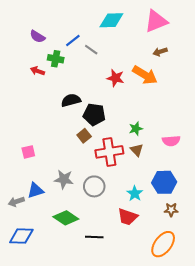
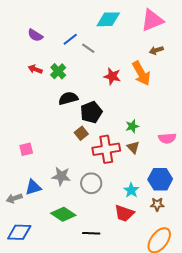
green cross: (56, 59) -> (58, 71), moved, turned 35
orange arrow: (145, 75) -> (141, 73), turned 30
black pentagon: (94, 114) -> (91, 112), turned -30
brown star: (171, 210) -> (157, 204), moved

